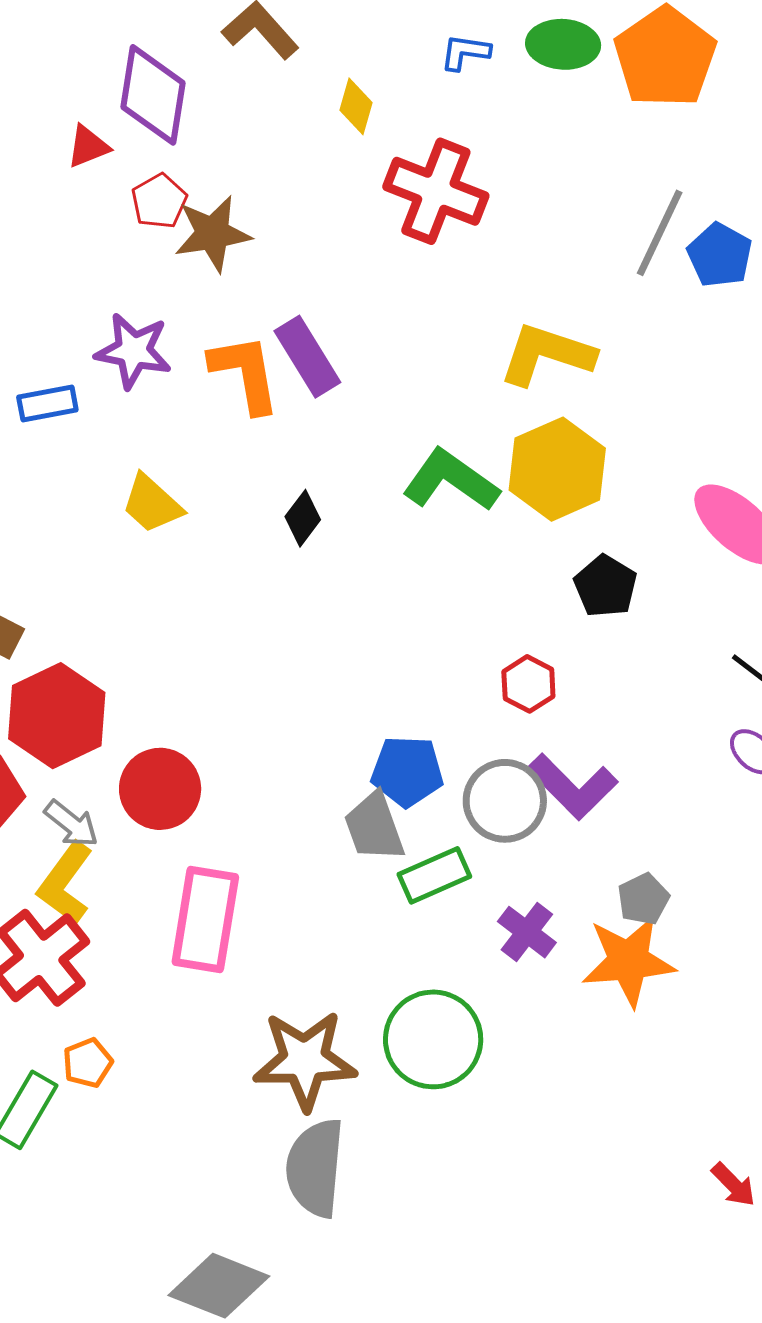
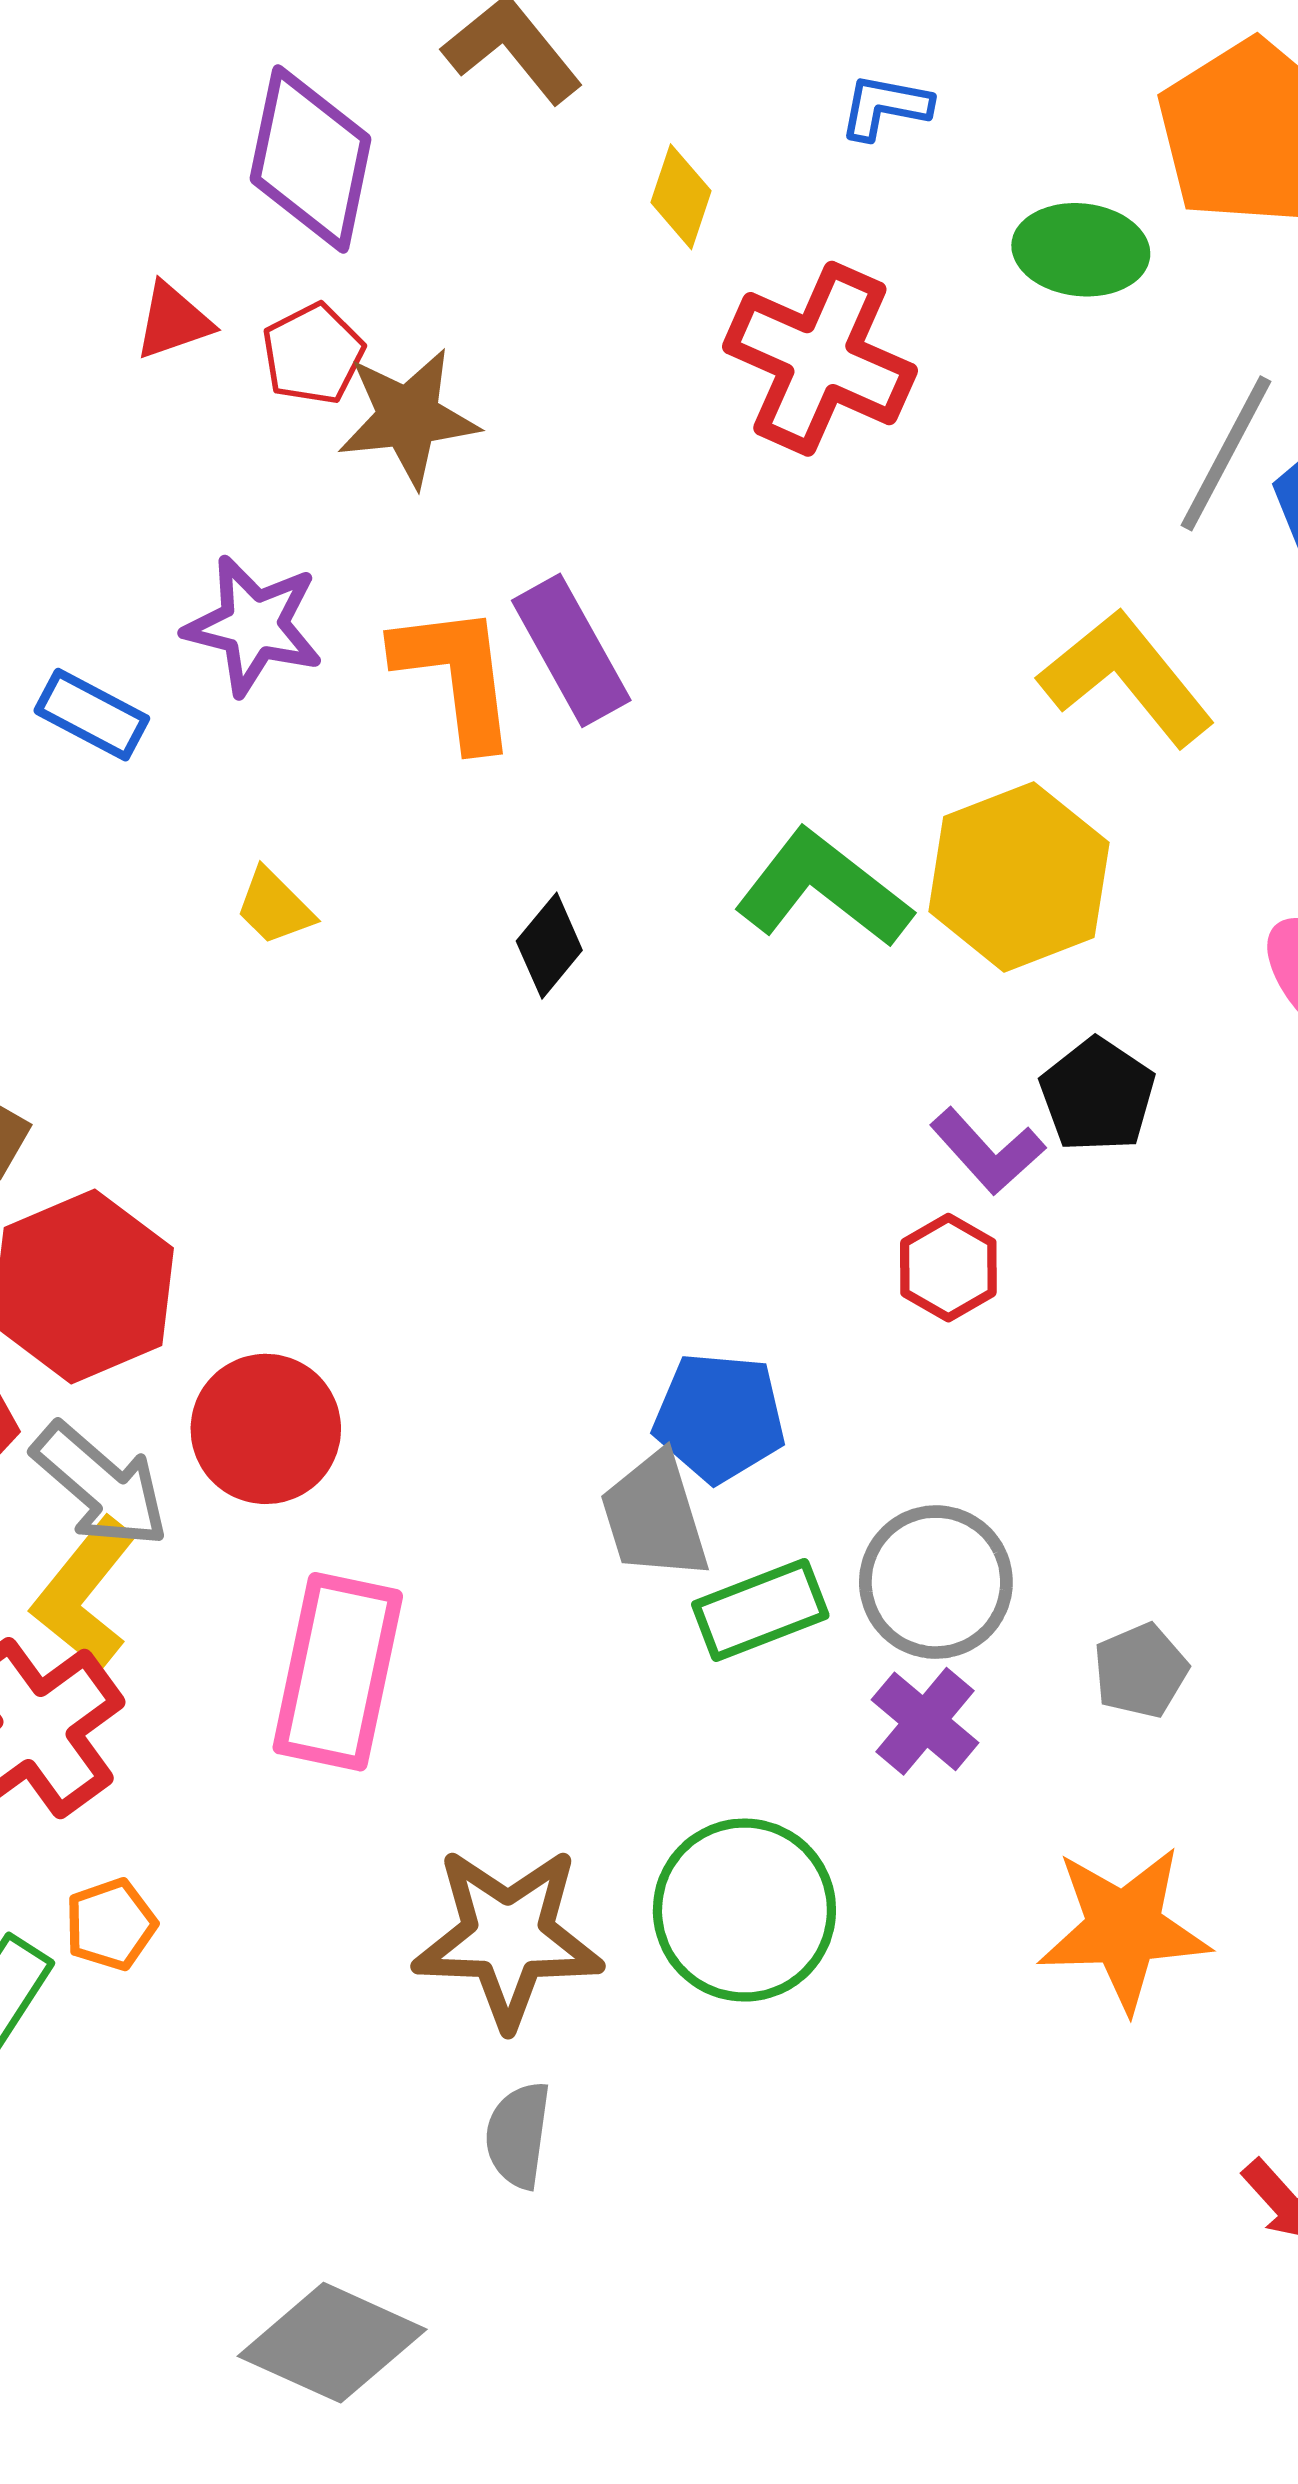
green ellipse: (563, 44) -> (1081, 250), moved
red triangle: (88, 146) -> (173, 321), moved
yellow L-shape: (547, 354) -> (1127, 678), moved, turned 30
blue rectangle: (47, 403) -> (92, 715), turned 36
yellow trapezoid: (152, 504) -> (274, 907), size x0.7
purple L-shape: (572, 786) -> (987, 1151), moved, size x0.7
gray circle: (505, 801) -> (936, 1582), moved
gray arrow: (71, 824) -> (101, 1485), size x1.4
orange star: (628, 961) -> (1124, 1928), moved
gray semicircle: (315, 1168) -> (518, 2135), size x0.6

